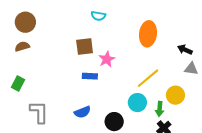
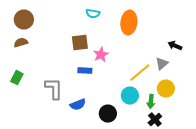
orange ellipse: (148, 34) -> (129, 23), moved
gray triangle: (191, 69) -> (162, 64), moved, turned -48
gray L-shape: (39, 112) -> (54, 89), moved

